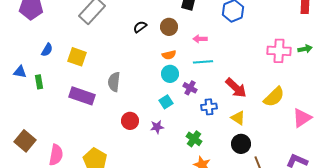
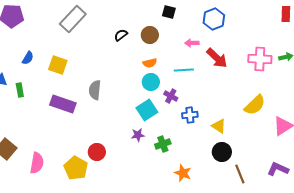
pink arrow: (200, 39) -> (192, 43), moved
red arrow: (236, 88) -> (217, 58), moved
cyan square: (166, 102) -> (147, 110), size x1.5
red circle: (130, 121) -> (97, 152), moved
green cross: (194, 139) -> (163, 144), moved, turned 35

